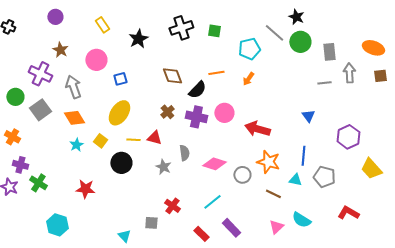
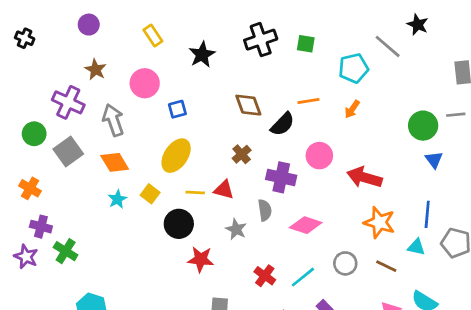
green circle: (300, 42) -> (423, 126), moved
purple cross: (196, 117) -> (281, 177), moved
gray circle: (242, 175) -> (345, 263), moved
red star: (85, 189) -> (201, 259), moved
red cross: (172, 206) -> (265, 276), moved

